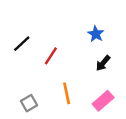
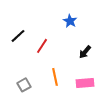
blue star: (96, 34) -> (70, 21), moved
pink rectangle: (103, 101) -> (85, 83), turned 36

